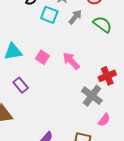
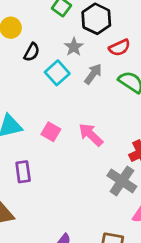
cyan square: (49, 15) -> (57, 73), turned 30
purple rectangle: (21, 85) -> (23, 172), turned 35

